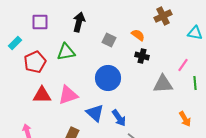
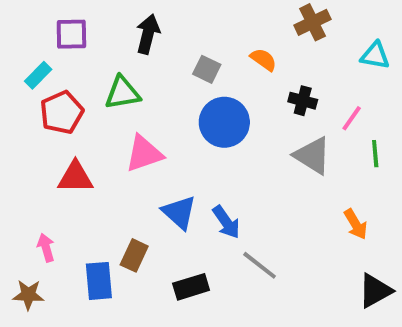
cyan rectangle: (15, 43) -> (38, 75), moved
black cross: (142, 56) -> (303, 101), moved
blue circle: (108, 78) -> (224, 122), moved
gray triangle: (163, 84) -> (312, 156), turned 35
pink triangle: (68, 95) -> (144, 154), moved

